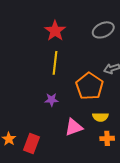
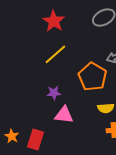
yellow line: (55, 63) -> (55, 54), turned 45
pink triangle: (74, 127) -> (64, 115), moved, turned 30

